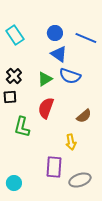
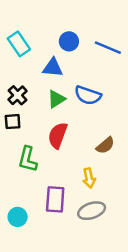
blue triangle: (59, 54) -> (53, 68), moved, turned -30
purple rectangle: (54, 167) -> (55, 199), moved
gray ellipse: (80, 180) -> (92, 211), moved
cyan circle: (14, 183) -> (18, 217), moved

